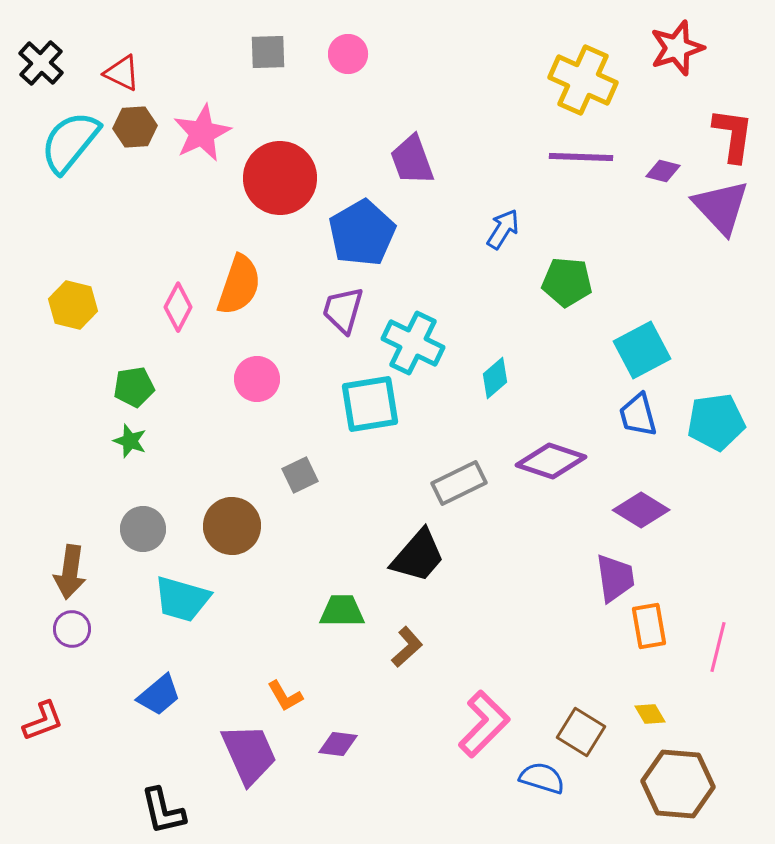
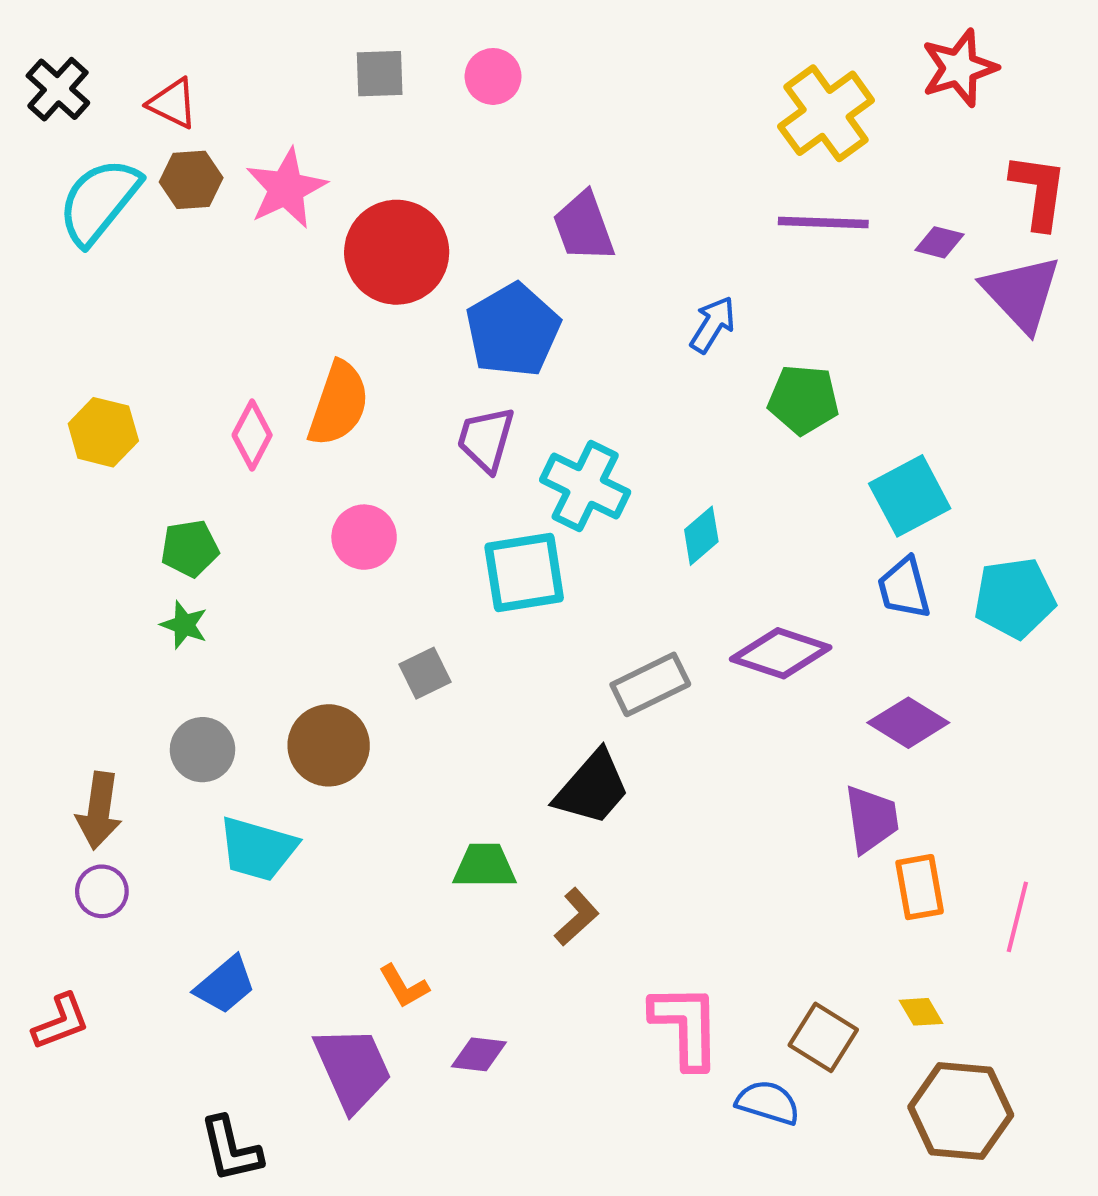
yellow cross: (583, 80) -> (826, 113), turned 30
pink L-shape: (484, 724) -> (686, 1026), turned -46

